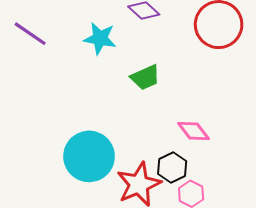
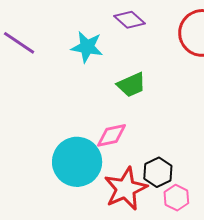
pink diamond: (194, 131) -> (111, 135), moved, turned -64

